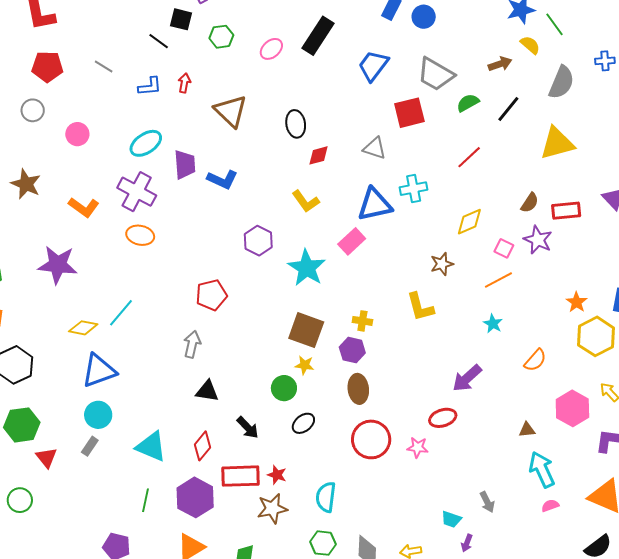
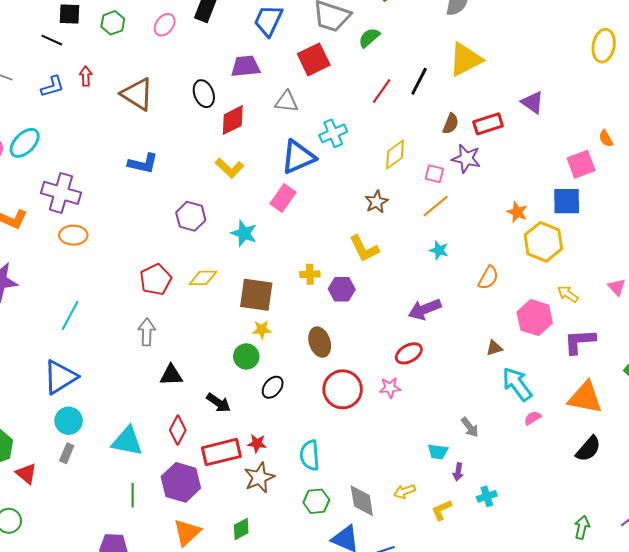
black line: (508, 109) -> (419, 81), moved
cyan ellipse: (146, 143) -> (25, 143), moved
red diamond: (318, 155) -> (233, 120), size x1.4
purple trapezoid: (185, 165) -> (246, 66), moved, turned -80
cyan star: (307, 268) -> (244, 233), size x0.7
yellow diamond: (83, 328) -> (203, 278), moved
purple hexagon: (352, 350) -> (342, 289), moved
purple arrow: (467, 378) -> (425, 309), turned 32

